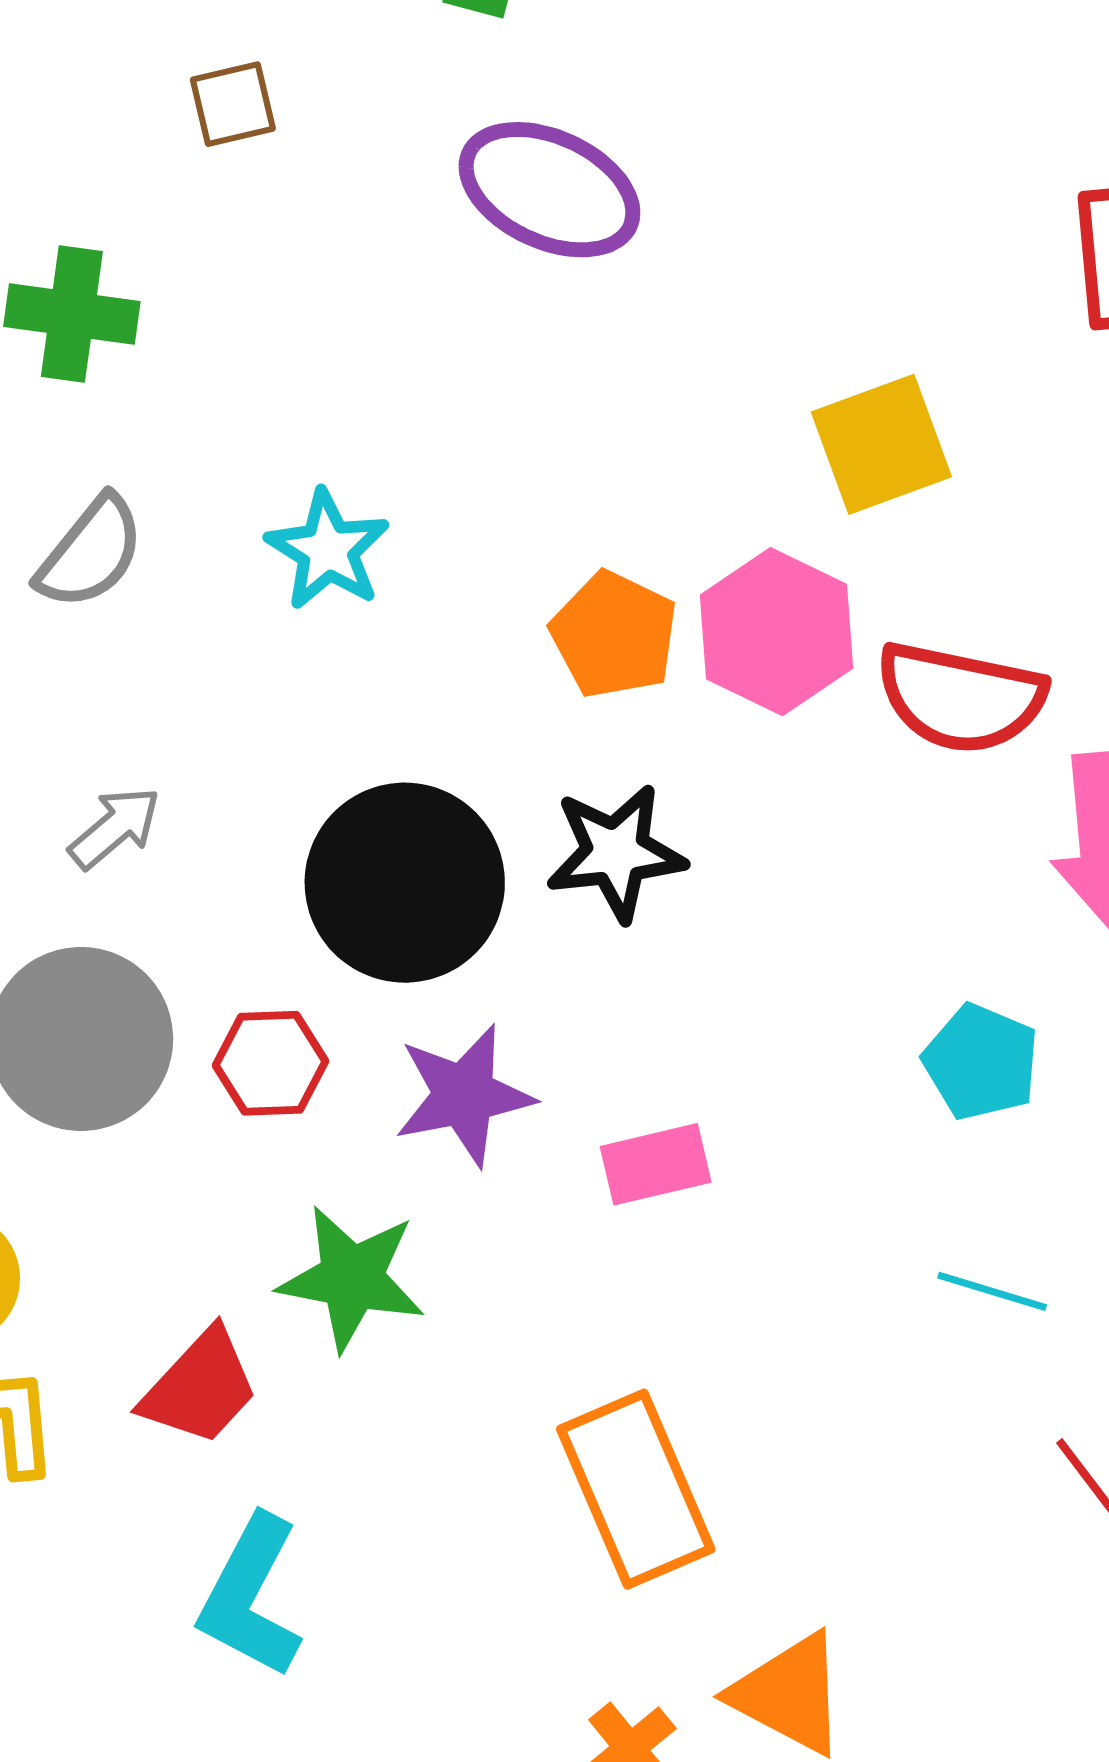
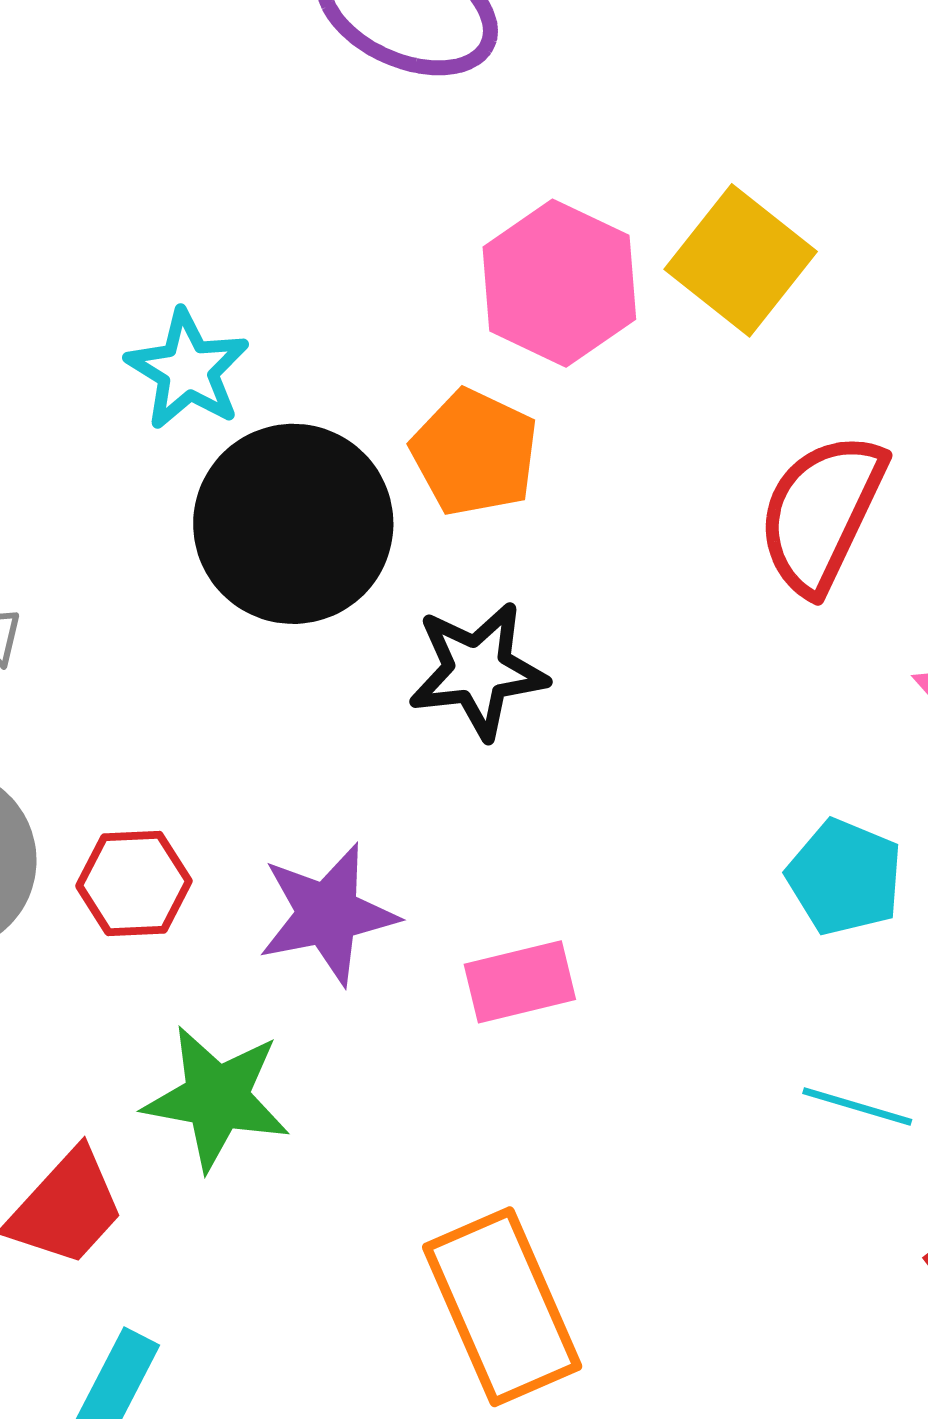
yellow square: (881, 444) -> (741, 260), turned -31
pink hexagon: (777, 632) -> (559, 283), moved
red semicircle: (961, 698) -> (822, 513), turned 104
black circle: (405, 883) -> (293, 524), moved

